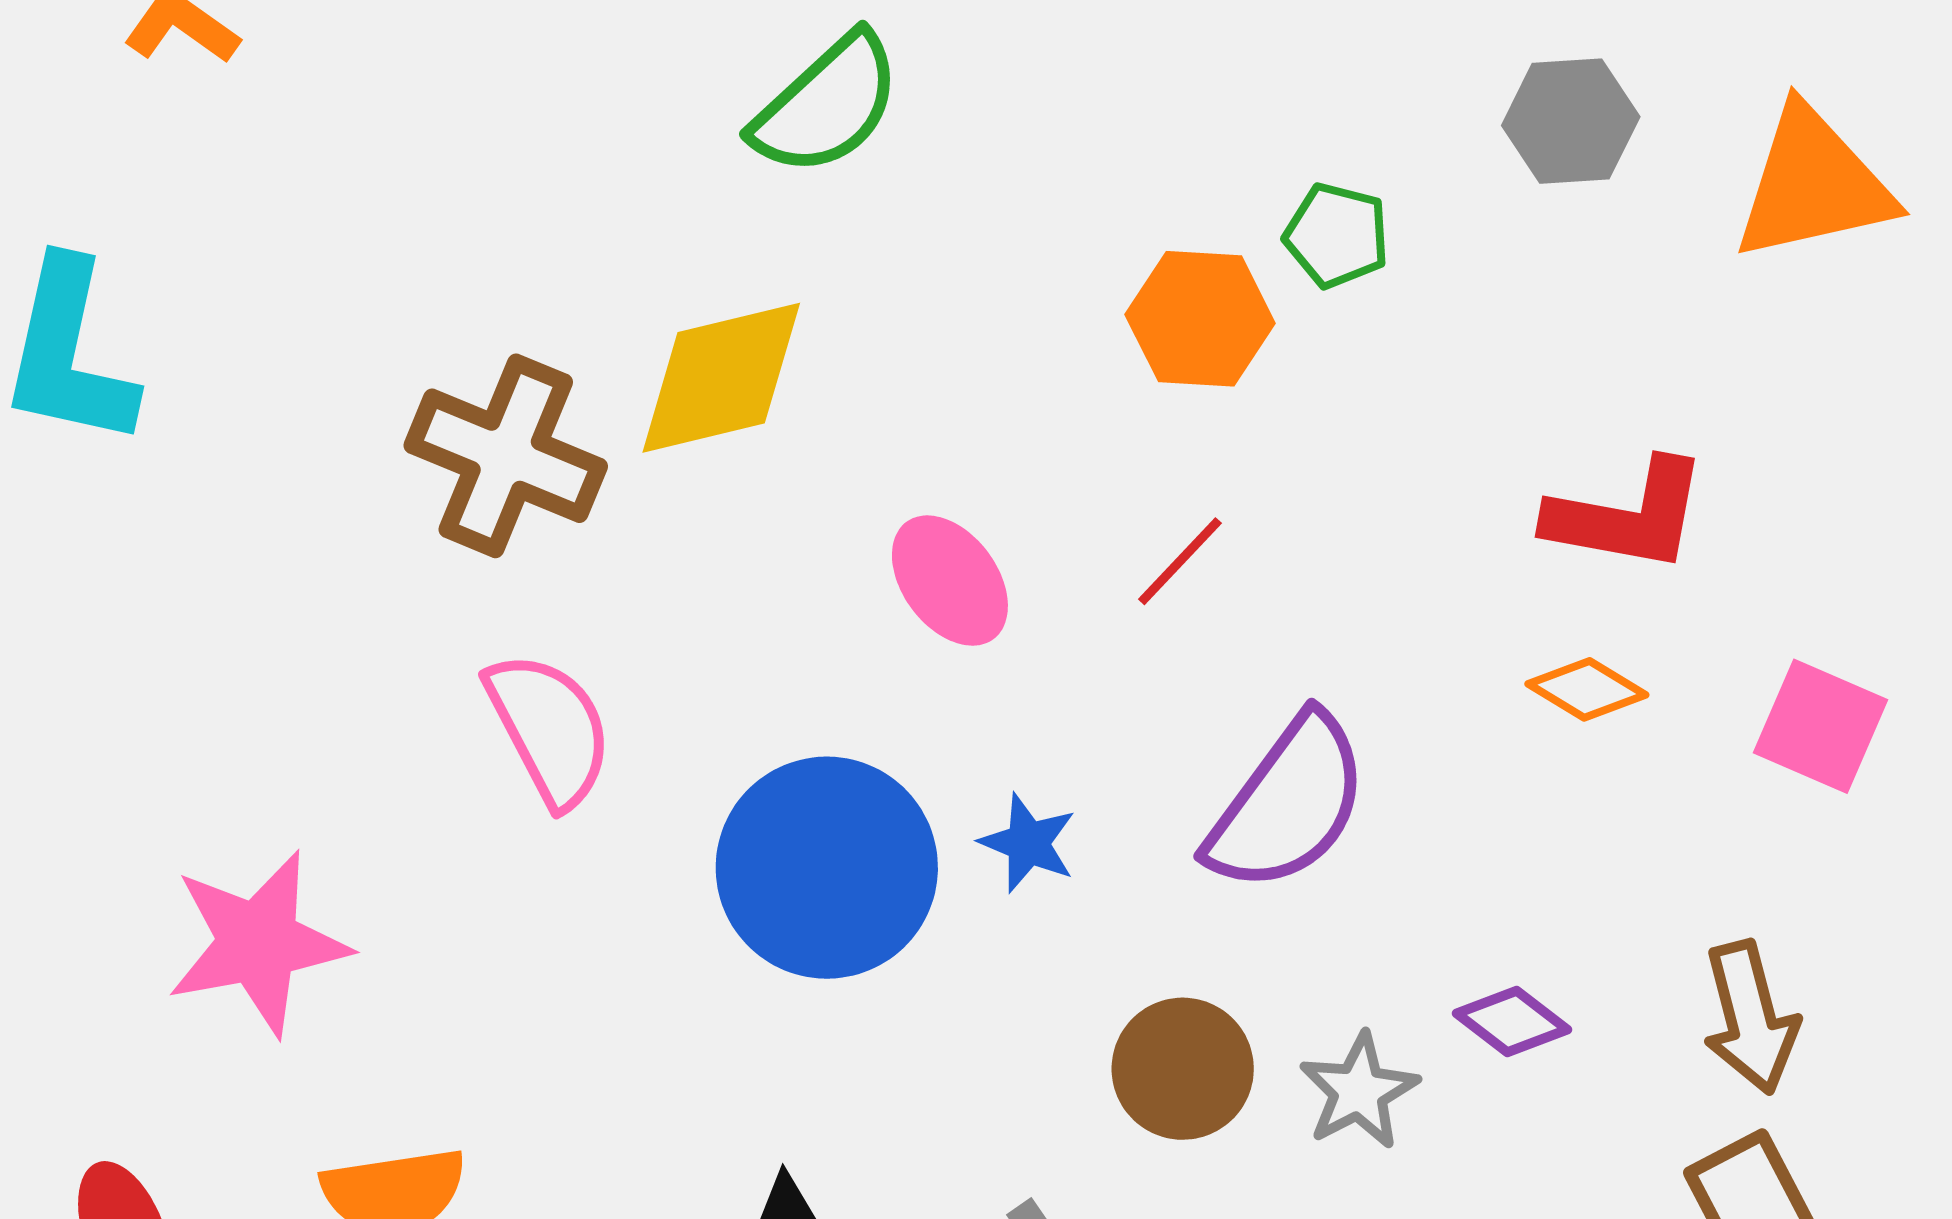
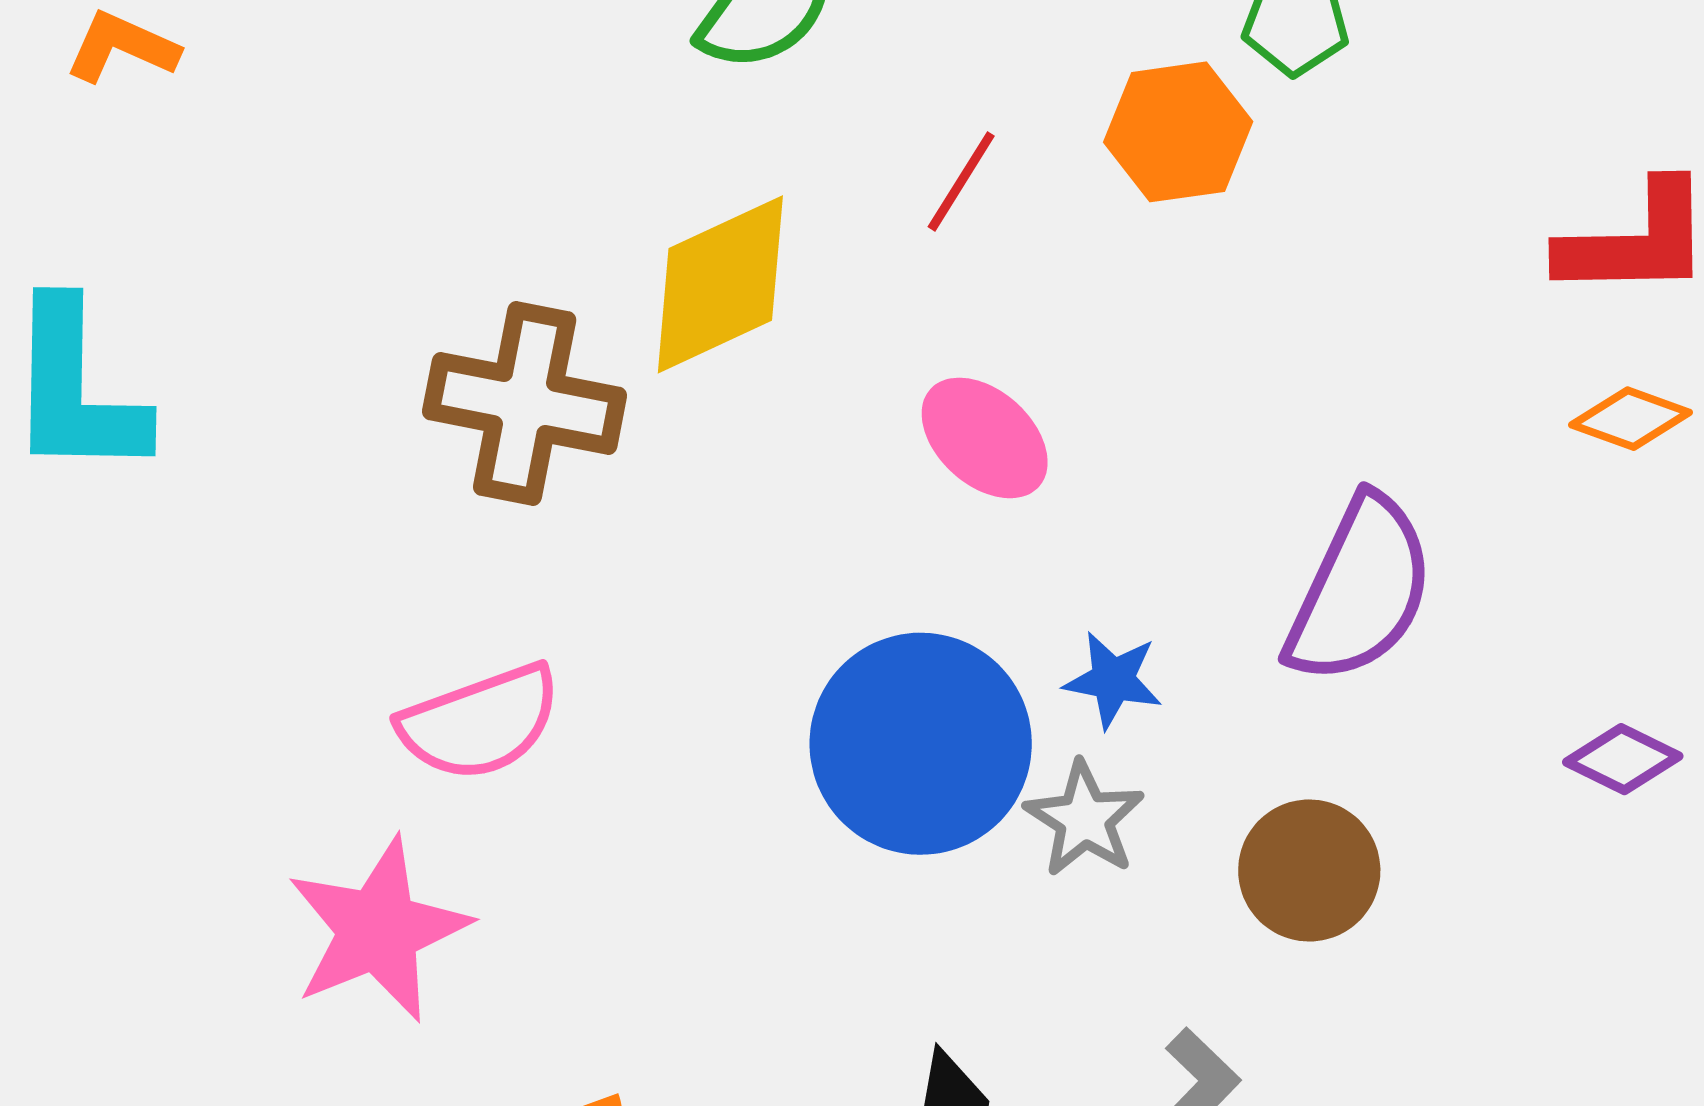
red line: (1180, 561) -> (961, 181), moved
pink semicircle: (549, 729) -> (480, 722), moved, turned 109
gray star: (1359, 1091) -> (1084, 819), moved

